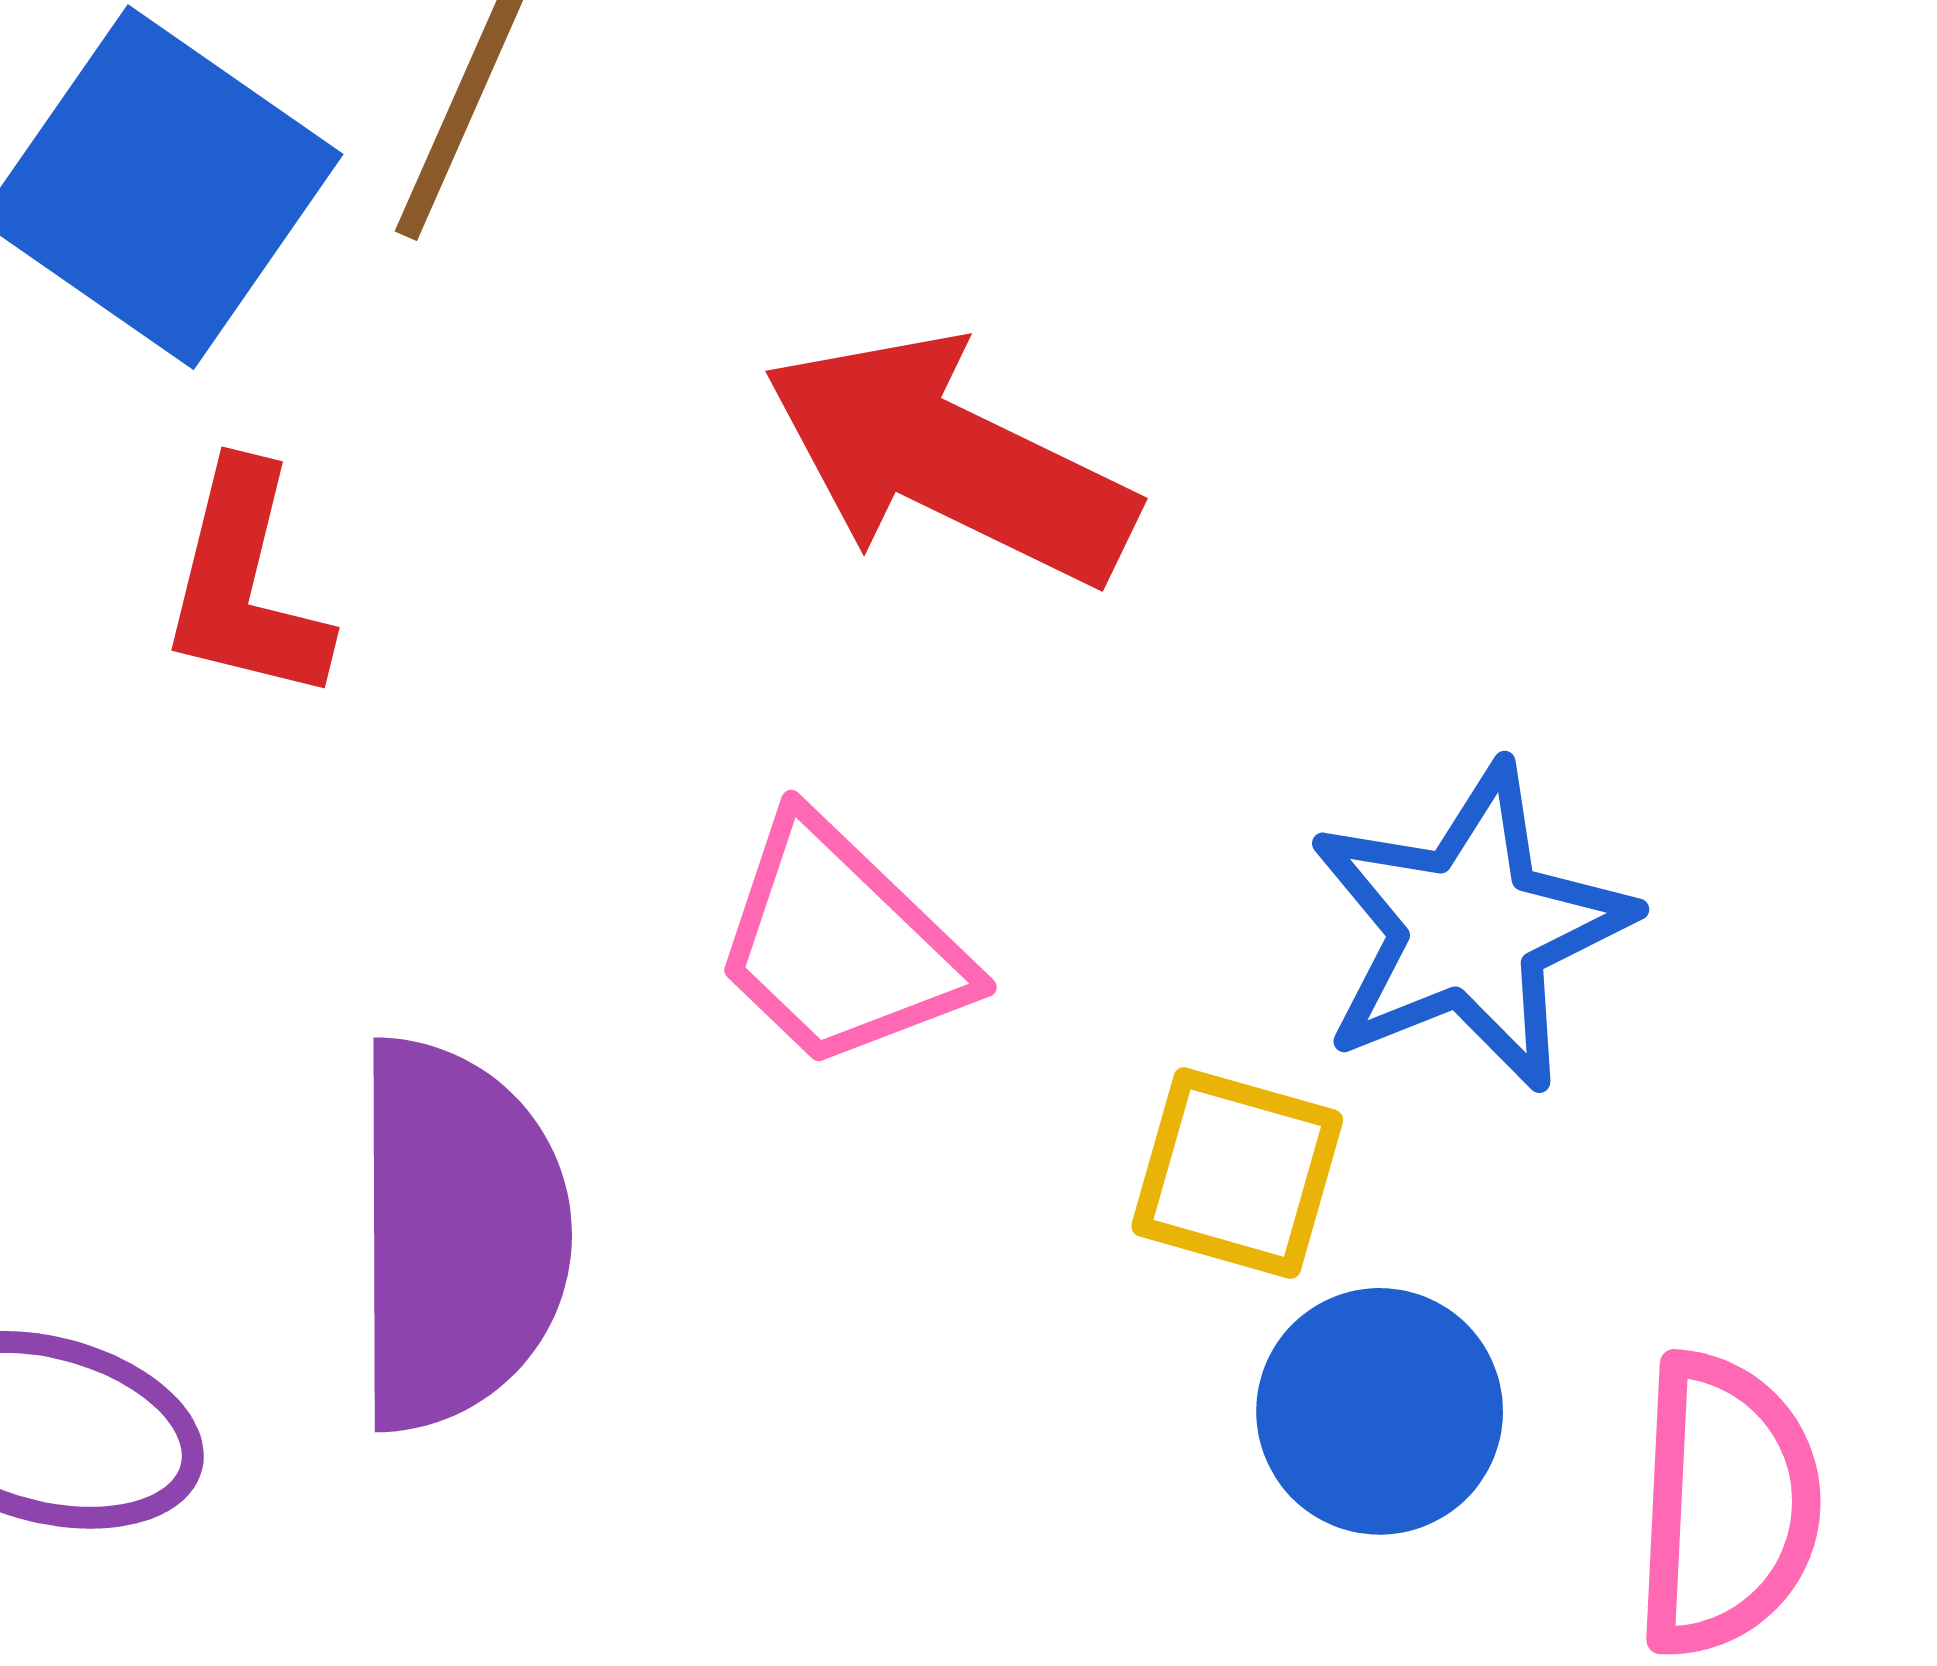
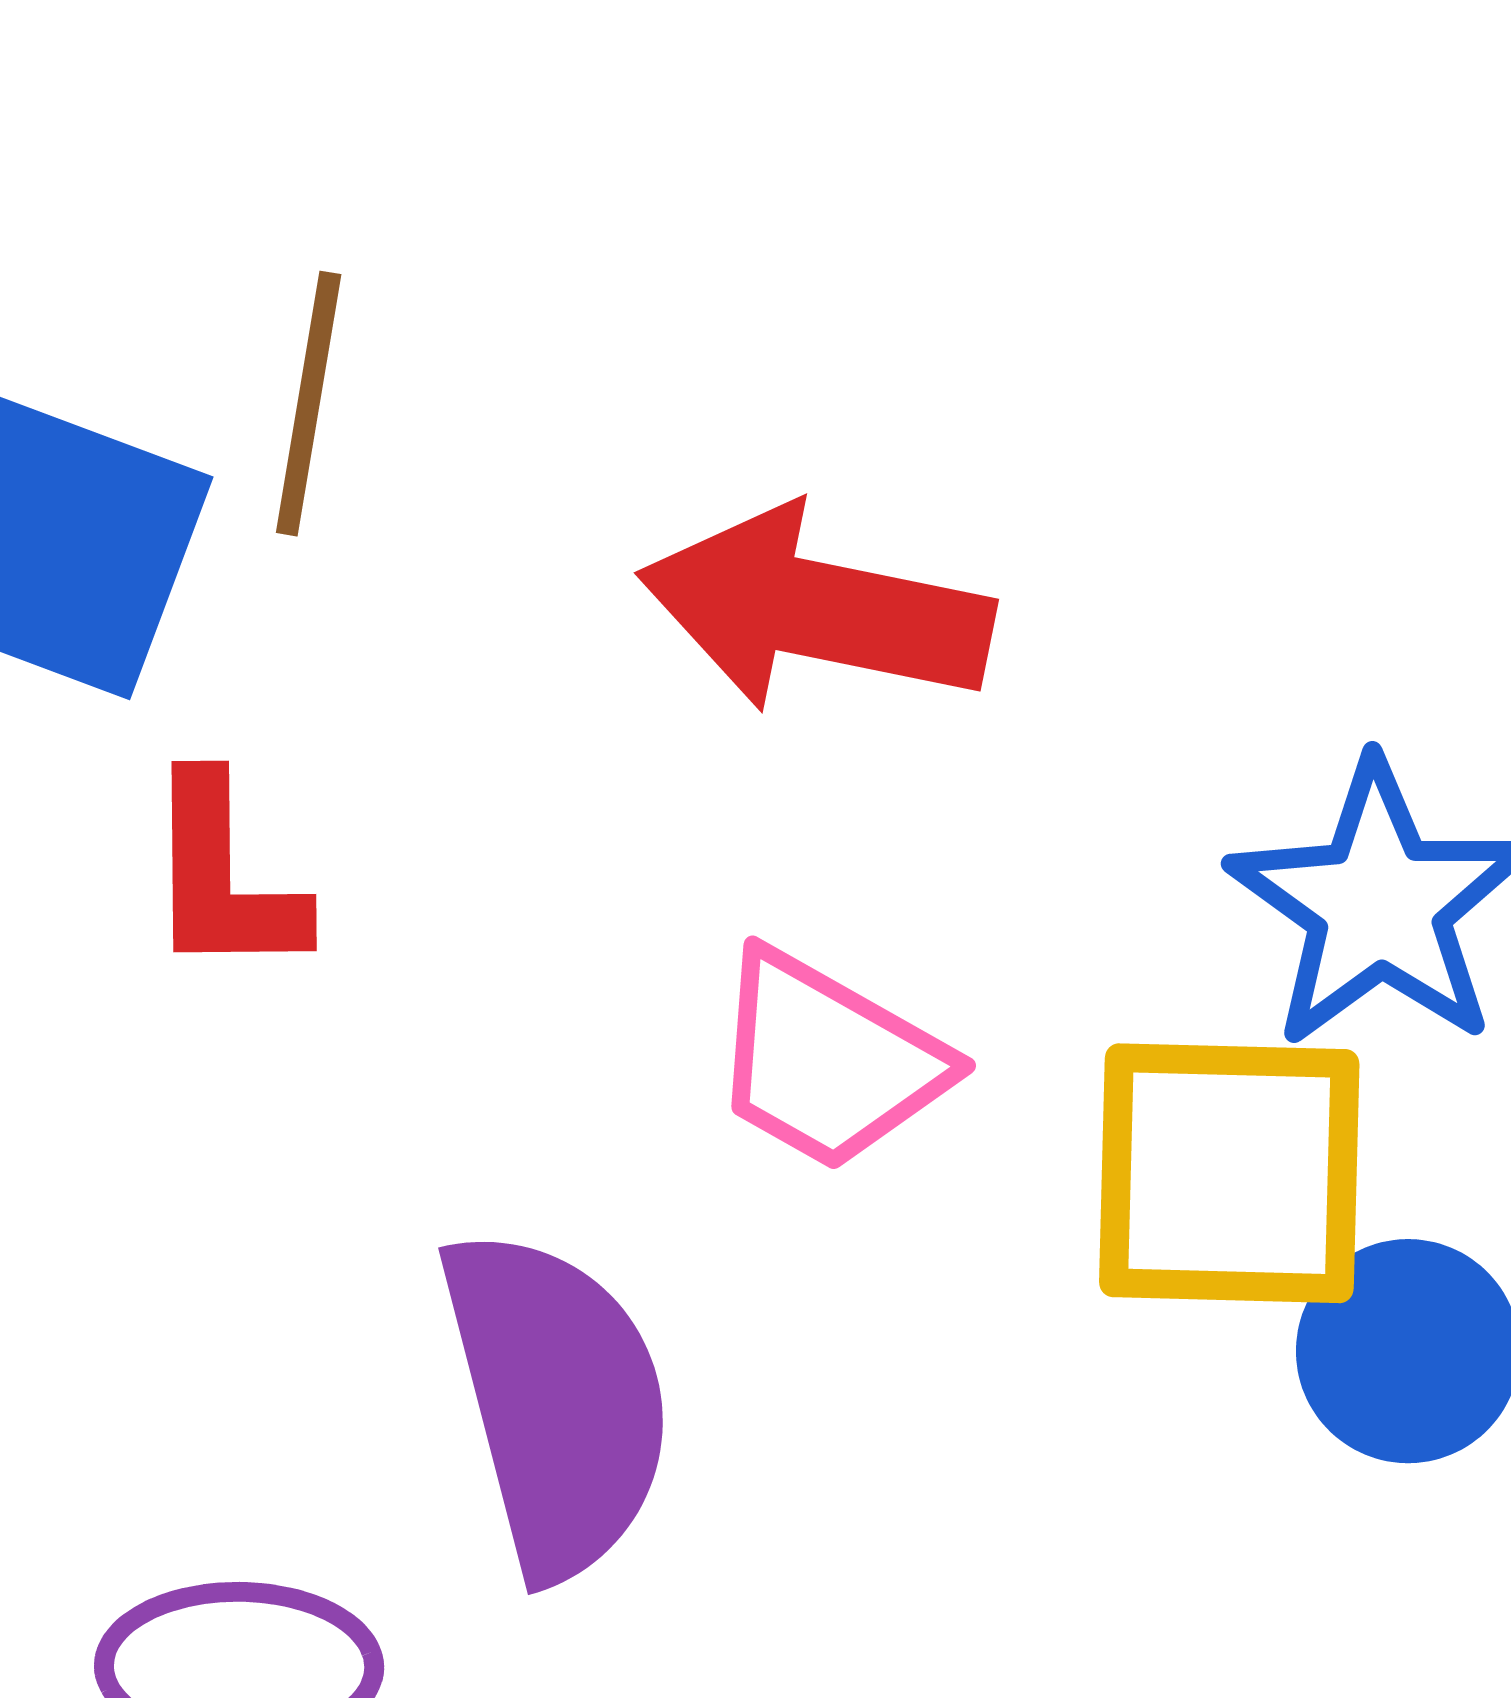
yellow square: (1237, 1173) -> (1229, 1173), size x1.6

